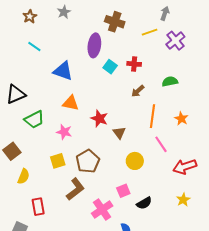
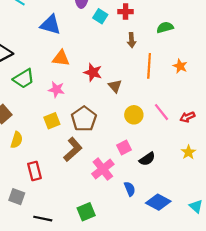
brown arrow: (138, 91) -> (132, 40), turned -48
pink line: (161, 144) -> (161, 112), moved
red arrow: (185, 167) -> (187, 117), size x0.6

